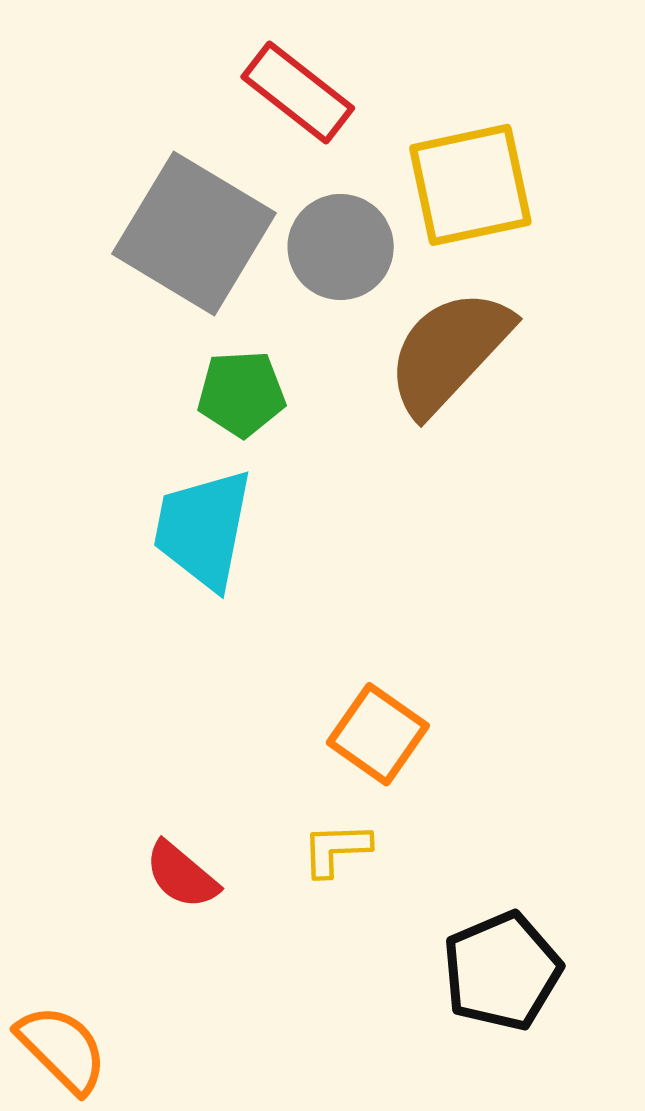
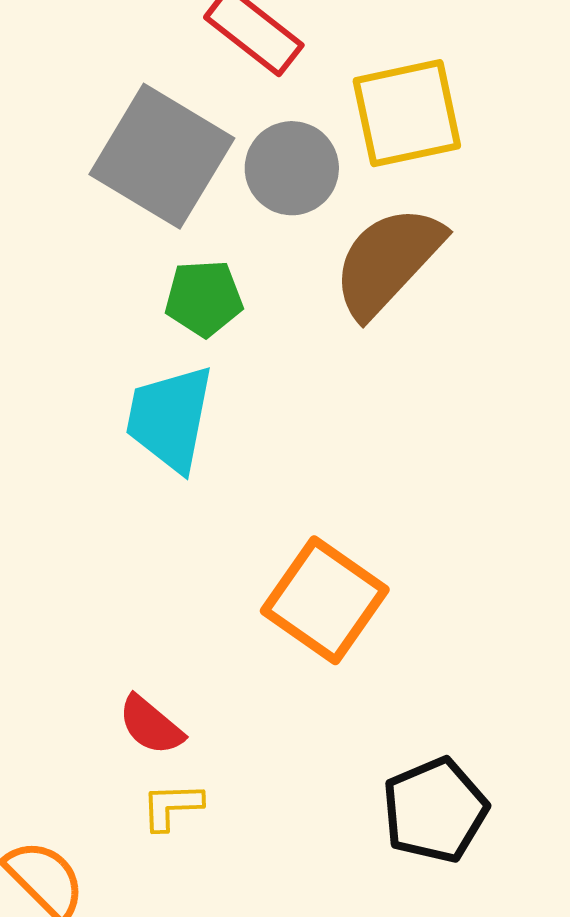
orange square: (378, 734) -> (325, 600), size x1.4
yellow L-shape: (336, 849) -> (172, 806), moved

